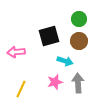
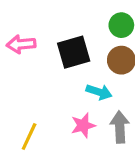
pink arrow: (16, 52) -> (21, 44), moved

